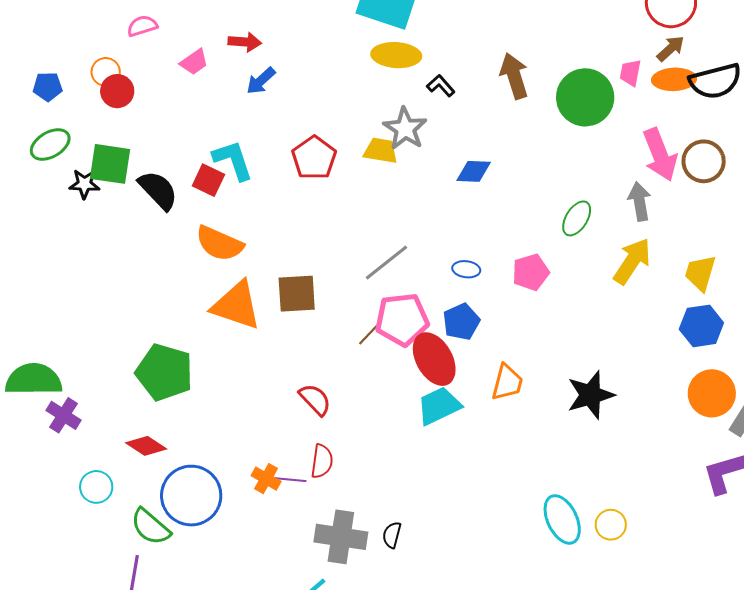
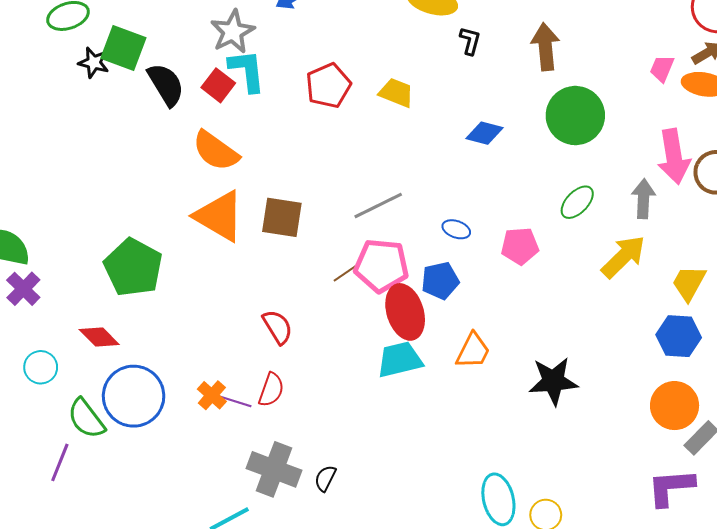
black L-shape: (441, 86) -> (470, 41), turned 44
green circle: (585, 97) -> (575, 116), moved
gray star: (405, 129) -> (233, 32), moved

